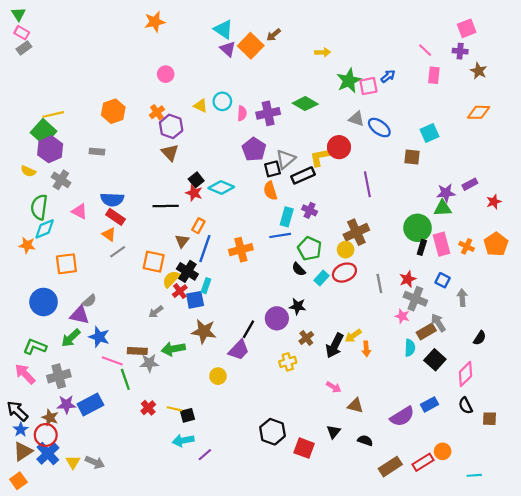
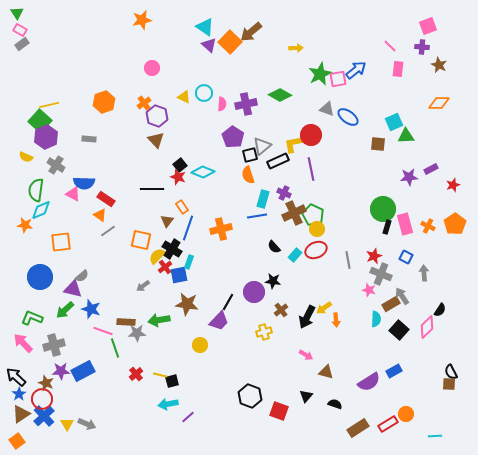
brown arrow: (274, 35) -> (251, 32), size x1.6
blue arrow: (388, 76) -> (356, 70), size x1.5
purple line: (367, 184) -> (311, 169), moved
blue semicircle: (112, 199) -> (84, 183), moved
green triangle: (443, 208) -> (406, 136), moved
orange rectangle: (198, 226) -> (182, 207), turned -64
brown cross: (356, 232) -> (294, 213), moved
green pentagon: (310, 249) -> (313, 215), moved
pink diamond: (465, 374) -> (427, 327), moved
black semicircle: (465, 406) -> (451, 372), moved

